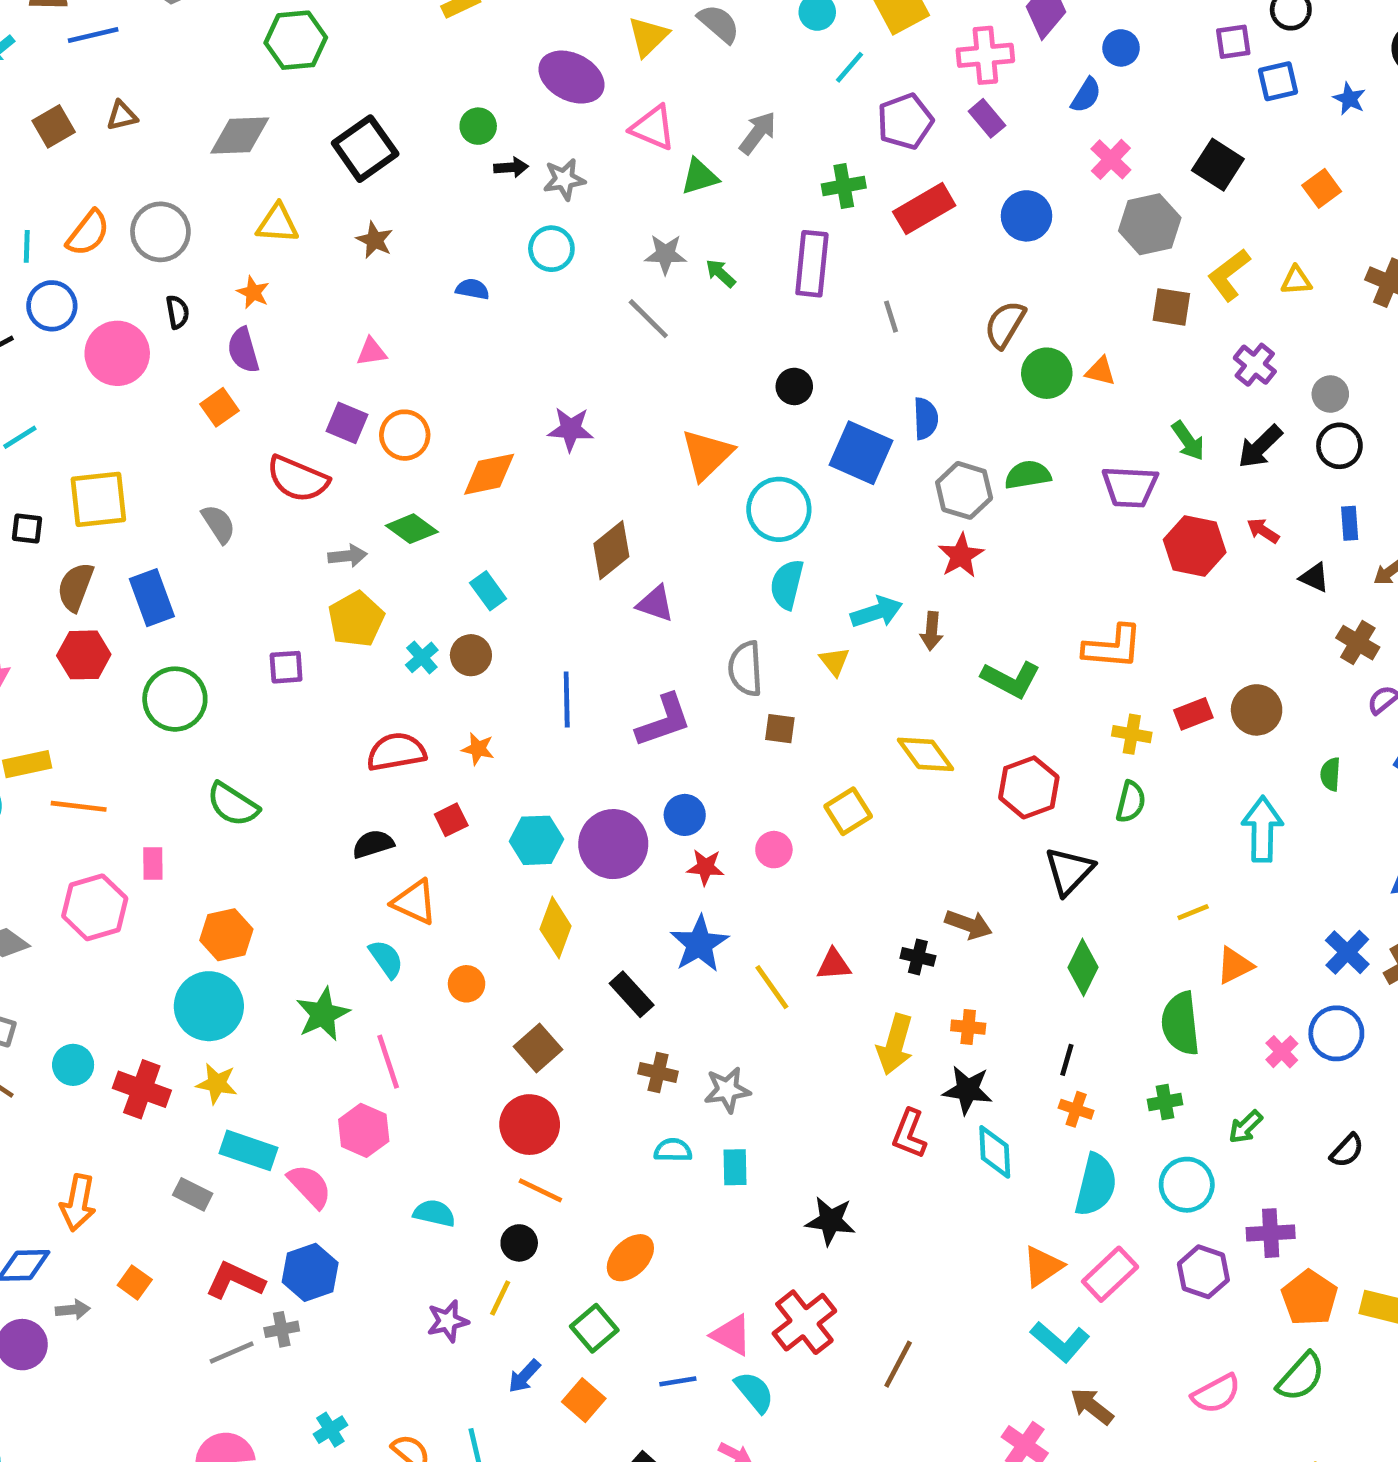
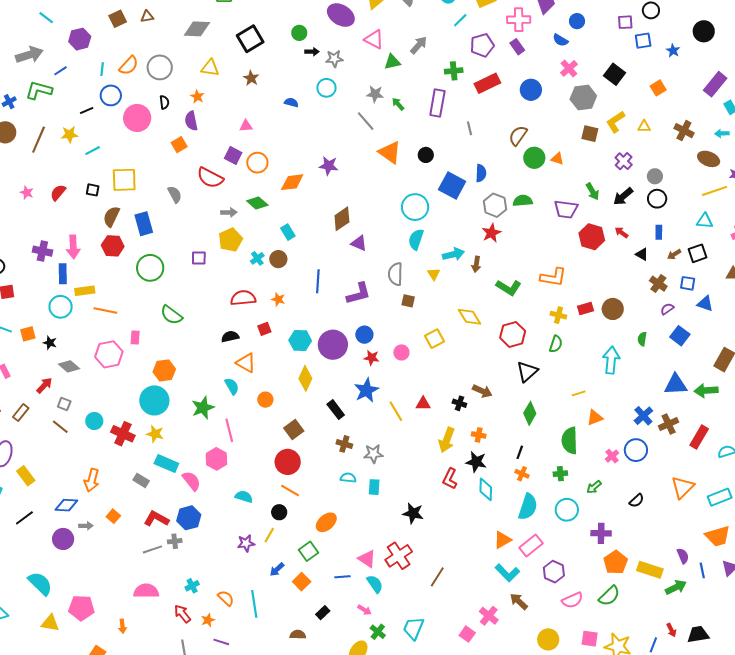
blue semicircle: (1086, 95) -> (560, 40), turned 84
orange triangle: (707, 455) -> (390, 152), moved, turned -45
purple hexagon: (1203, 1272) -> (554, 572), moved

